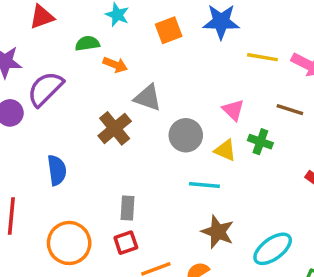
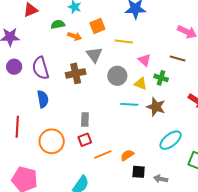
orange square: (169, 30) -> (97, 26), moved
yellow line: (262, 57) -> (124, 42), moved
purple semicircle: (45, 89) -> (41, 68), moved, turned -60
gray triangle: (148, 98) -> (94, 55), turned 36
brown cross: (115, 128) -> (76, 73), turned 30
brown star: (218, 232) -> (156, 107), moved

